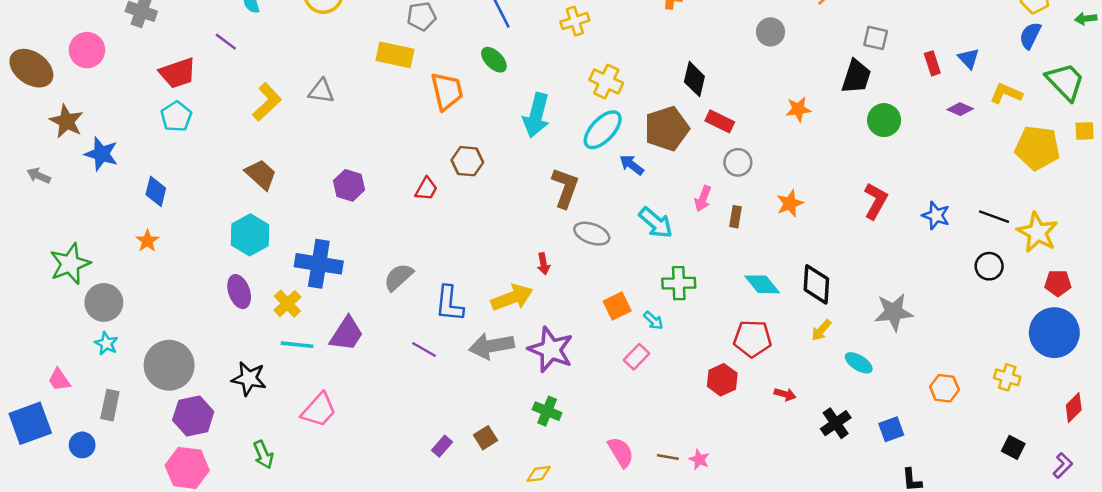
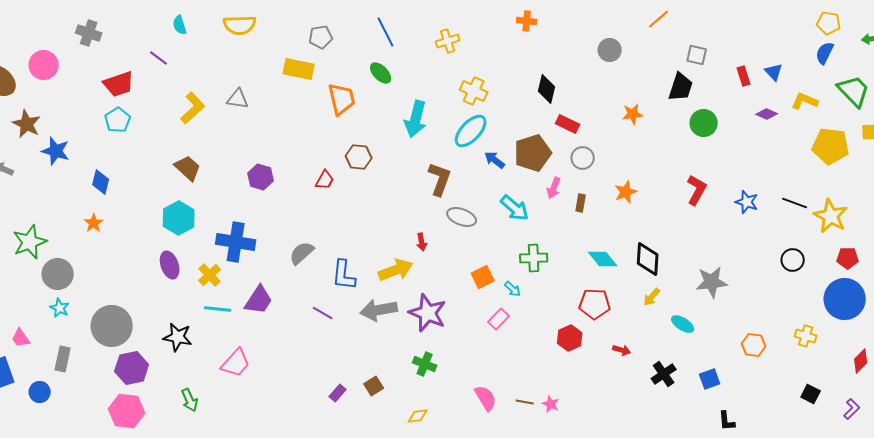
brown pentagon: (667, 129) -> (533, 153), moved
black circle: (989, 266) -> (793, 260), moved

